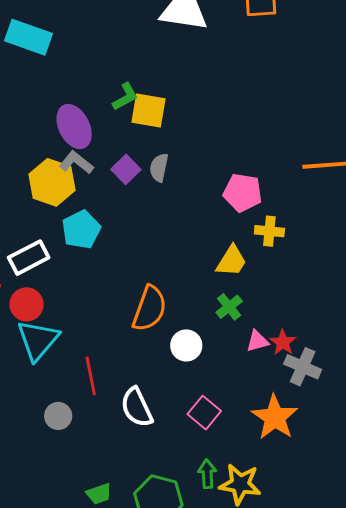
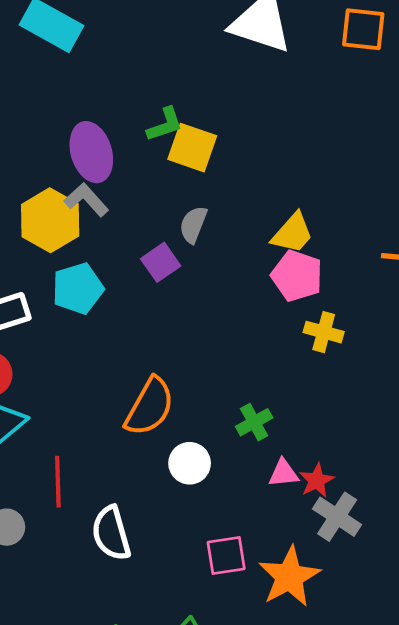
purple square: (126, 169) -> (161, 262), moved
yellow trapezoid: (231, 261) -> (293, 233), moved
pink square: (204, 413) -> (226, 556), moved, turned 32

